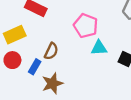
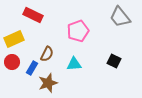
pink pentagon: (86, 26) -> (78, 31), turned 30
cyan triangle: (99, 48) -> (74, 64), moved

